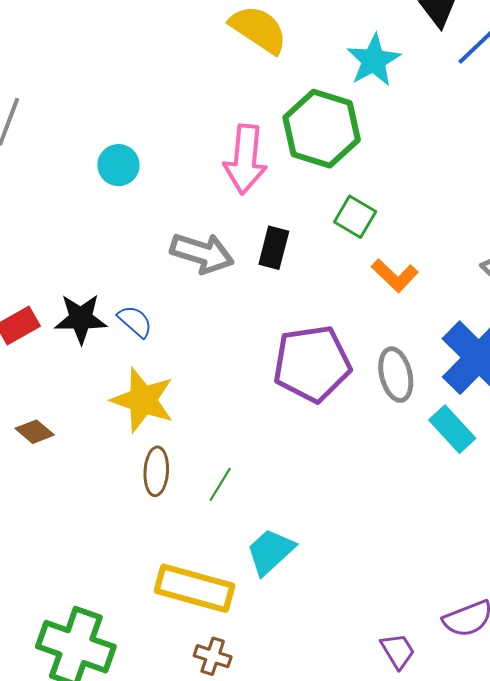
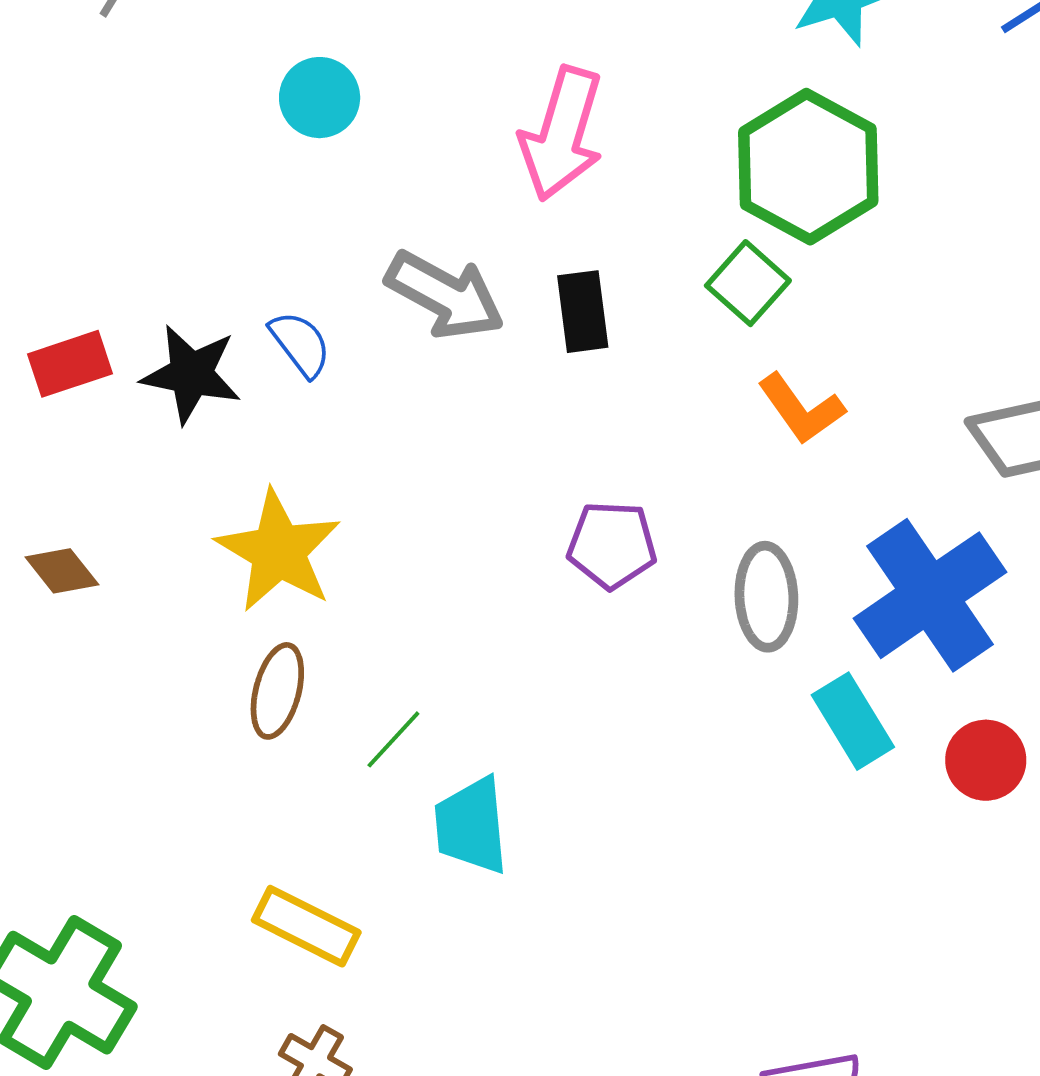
green hexagon: (322, 129) -> (808, 167), moved
black rectangle: (274, 248) -> (583, 312), turned -33
blue semicircle: (135, 321) -> (300, 344), moved
purple pentagon: (312, 364) -> (612, 545), size x0.6
cyan trapezoid: (270, 552) -> (471, 826), moved, turned -64
yellow rectangle: (194, 588) -> (306, 926), size x0.7

